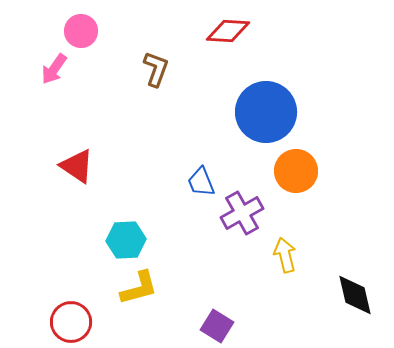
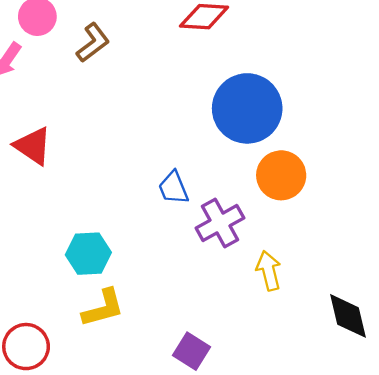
brown L-shape: (156, 69) -> (93, 43), moved, turned 33
red triangle: (77, 166) -> (33, 146), moved

